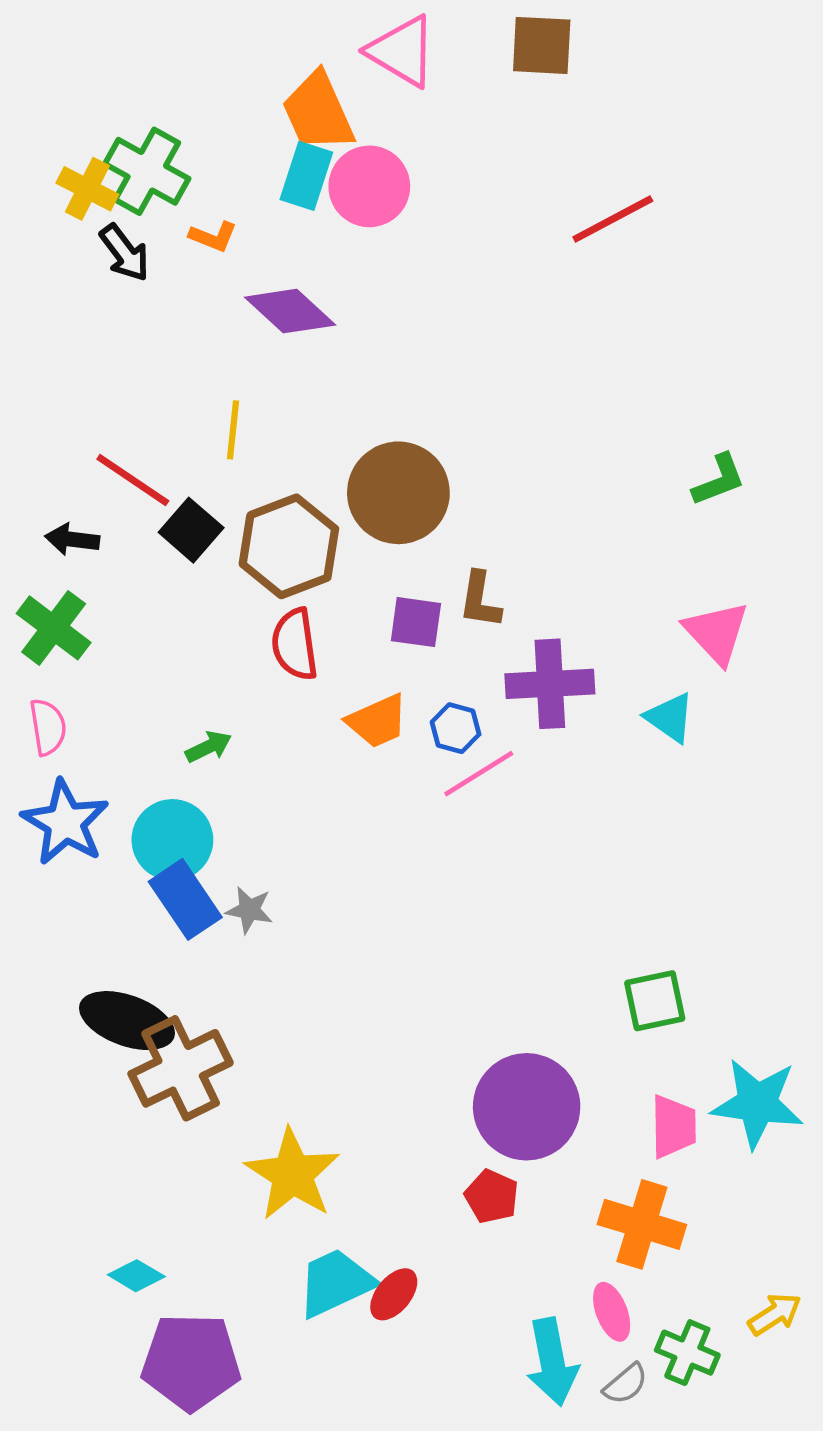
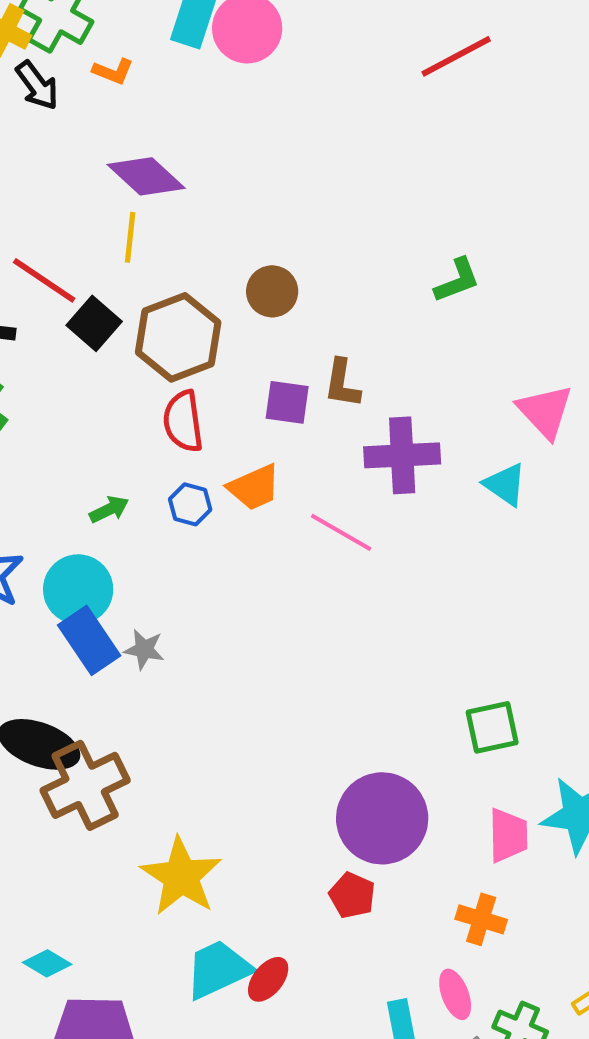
purple diamond: (290, 311) -> (146, 176), moved
green L-shape: (719, 480) -> (457, 280), moved
brown circle: (398, 493) -> (272, 291), size x0.6
blue hexagon: (456, 728) -> (190, 504), moved
pink line: (479, 774) -> (341, 532), turned 62
orange cross: (642, 1224) -> (481, 919), size x0.7

